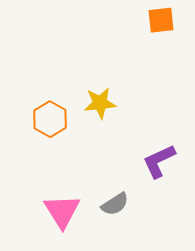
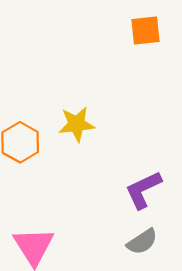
gray semicircle: (115, 204) -> (142, 242), moved

